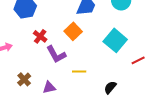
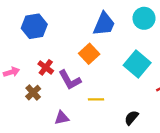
red cross: (40, 36) -> (46, 67), moved
brown cross: (24, 79) -> (33, 93), moved

